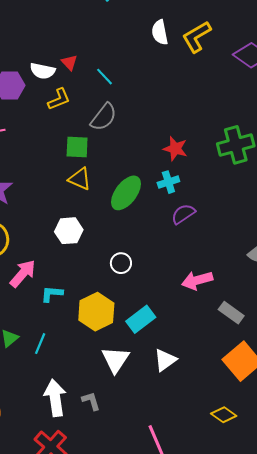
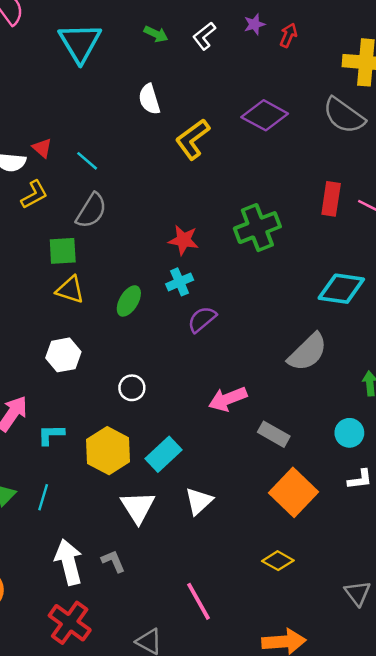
yellow L-shape: (197, 37) -> (193, 139), moved
green ellipse: (126, 193) -> (129, 301), size x0.7

